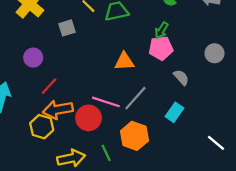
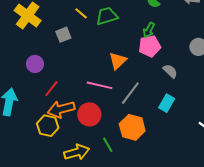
orange triangle: (124, 61) -> (118, 61), turned -36
pink line: (106, 102) -> (100, 85), moved

